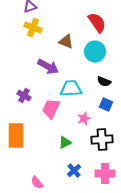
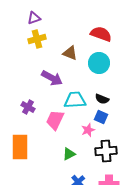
red semicircle: (97, 23) -> (101, 34), turned -35
yellow cross: (33, 28) -> (37, 39), turned -36
black semicircle: (104, 82) -> (102, 99), moved
blue square: (106, 105) -> (101, 117), moved

